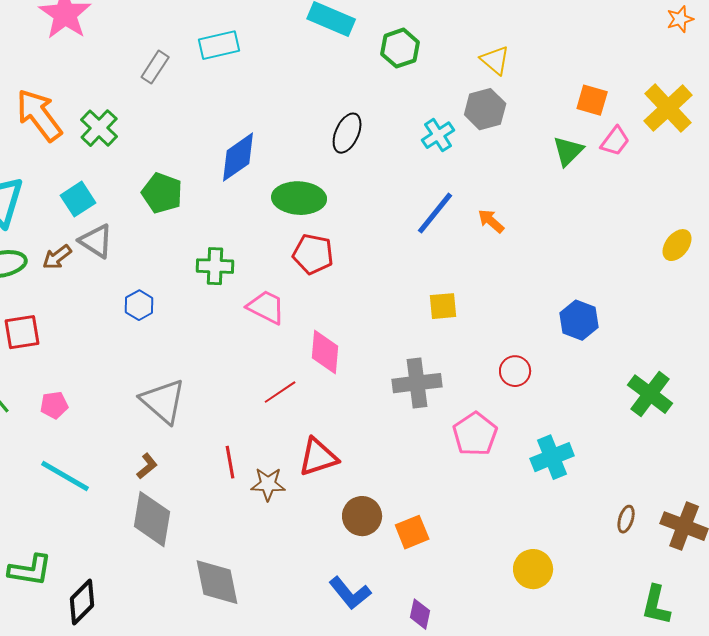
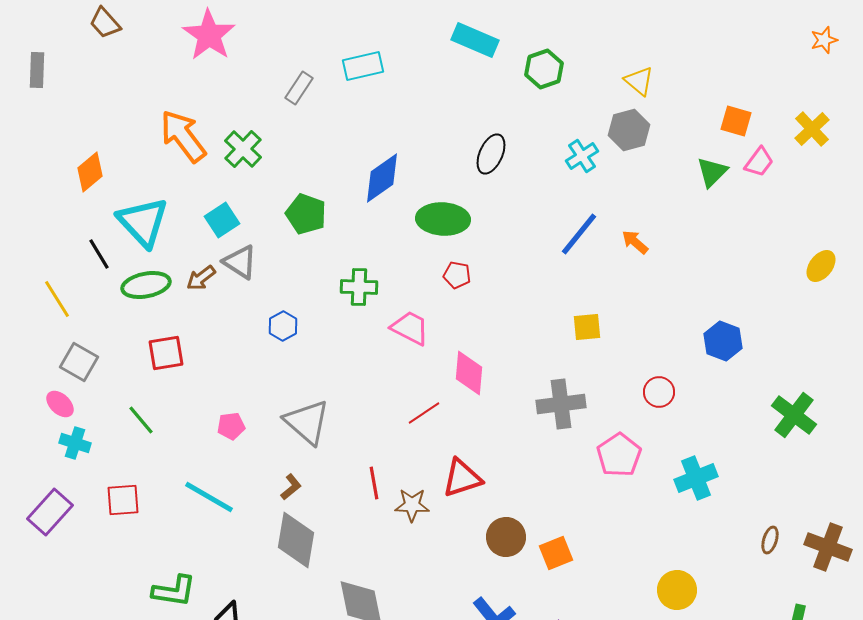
yellow cross: (668, 108) -> (812, 129), size x0.7
red pentagon: (313, 254) -> (457, 275), size x0.7
pink pentagon: (54, 405) -> (231, 426), moved

